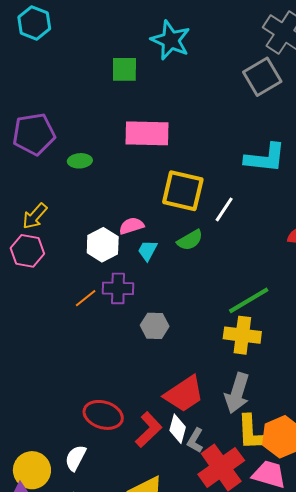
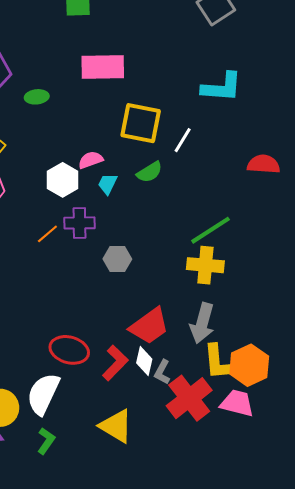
white semicircle: (75, 458) -> (43, 394), size x1.6

